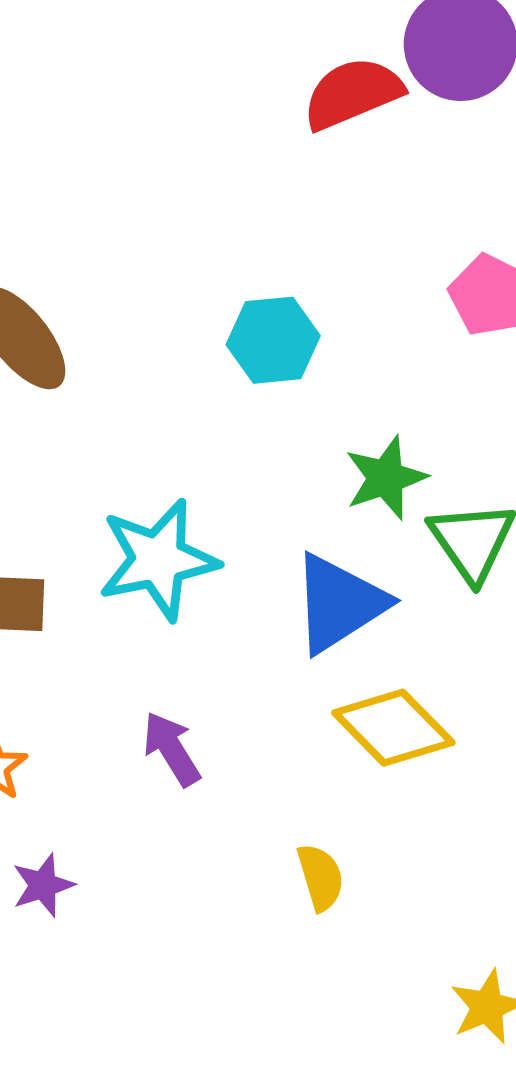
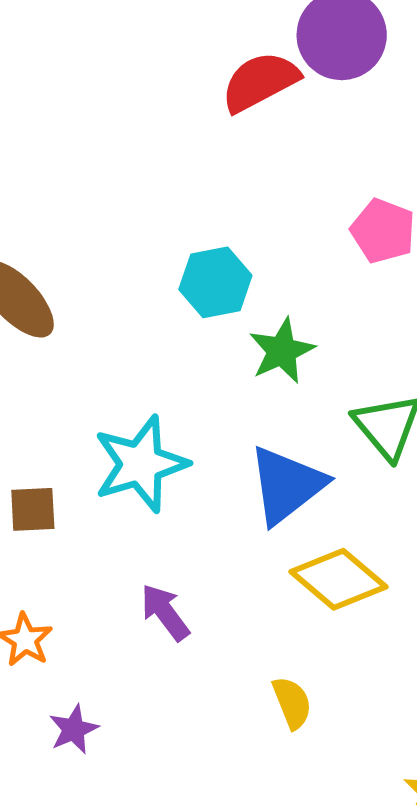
green star: (386, 478) -> (282, 351), moved

